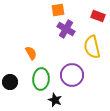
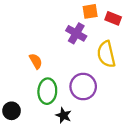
orange square: (58, 10) -> (90, 11), moved
black circle: (10, 82) -> (12, 111), moved

